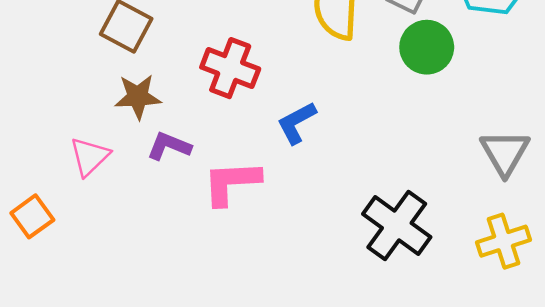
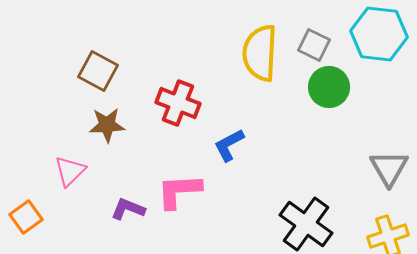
purple L-shape: (169, 146) -> (128, 209), moved

